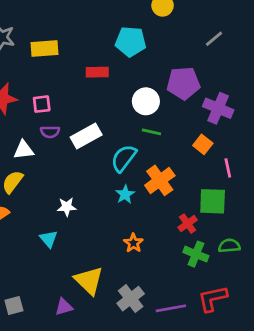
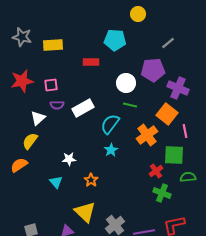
gray line: (214, 39) -> (168, 43), moved
orange square: (203, 144) -> (167, 114), size x1.5
white triangle: (24, 150) -> (38, 118), turned -35
orange cross: (160, 180) -> (147, 135), moved
orange star: (133, 243) -> (91, 180), moved
green semicircle: (229, 246) -> (188, 177), moved

